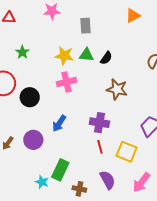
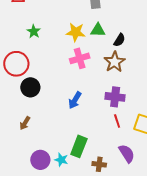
black semicircle: (106, 58) -> (119, 40), moved
brown star: (117, 89) -> (115, 62), moved, turned 30
black circle: (30, 97) -> (30, 87), moved
purple circle: (33, 140) -> (40, 160), moved

